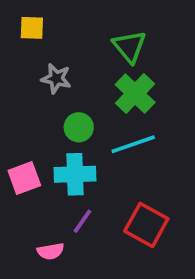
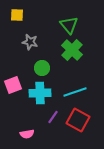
cyan line: (133, 144) -> (75, 92), moved
pink square: (24, 178) -> (13, 85), moved
purple line: (82, 221) -> (53, 117), moved

